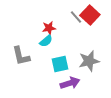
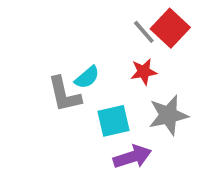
red star: (49, 28) -> (144, 72), moved
gray L-shape: (21, 56) -> (64, 94), moved

